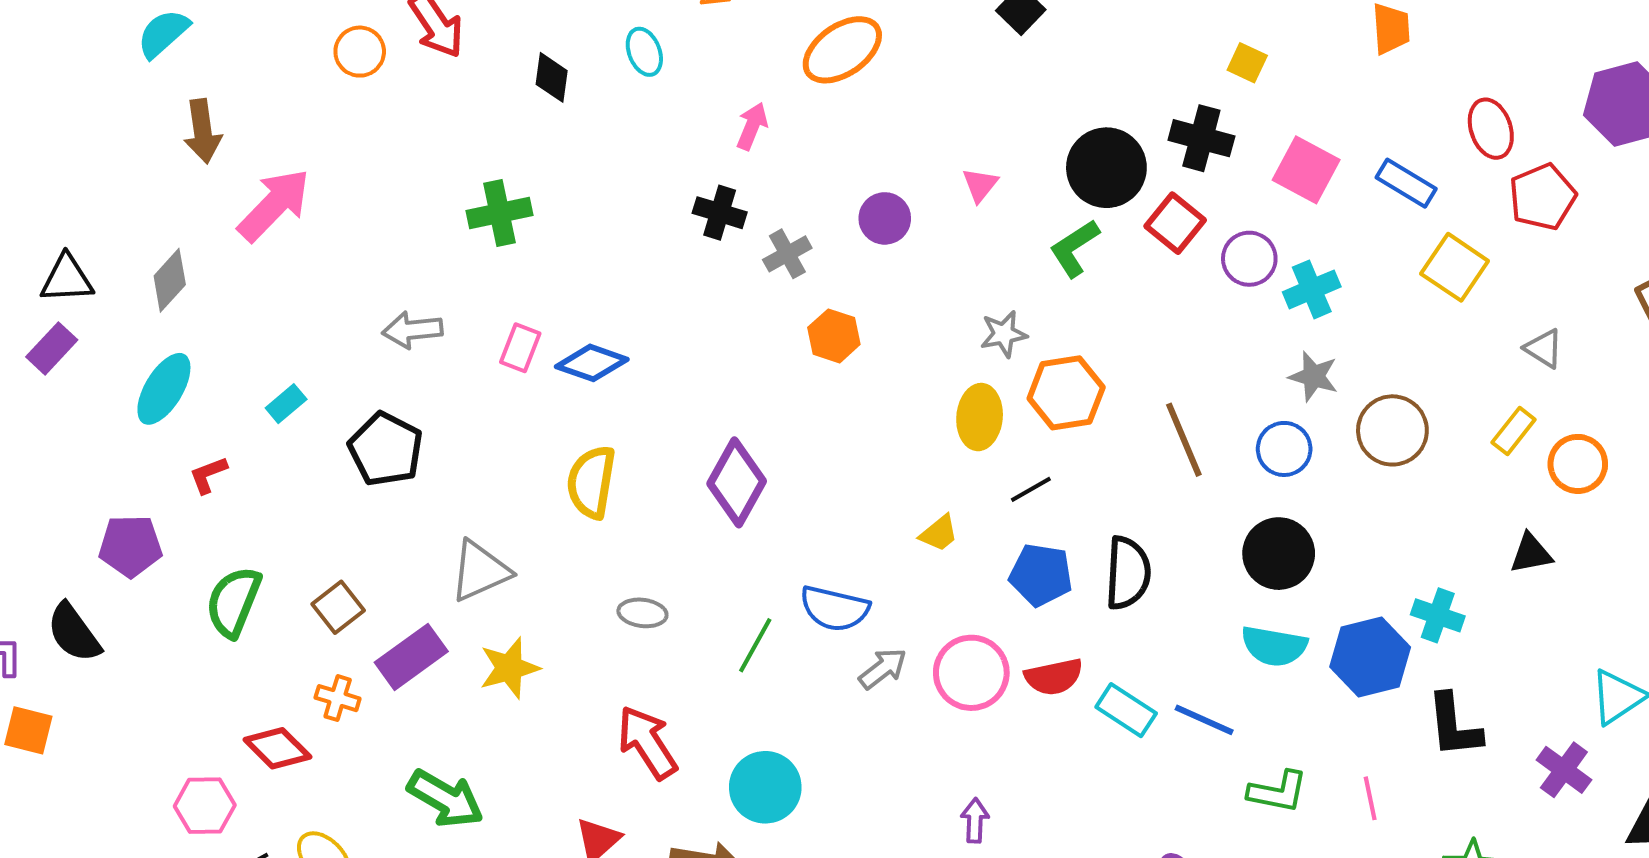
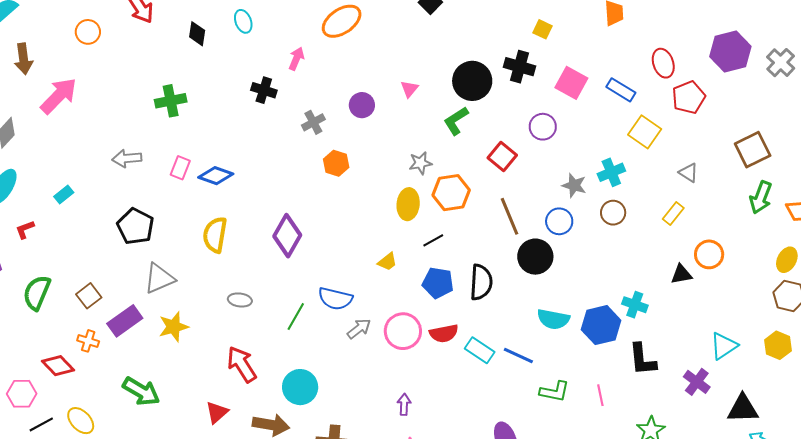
orange circle: (360, 52) -> (88, 32), moved
black cross: (720, 213) -> (264, 90), moved
red square: (1175, 223) -> (502, 157), moved
cyan cross: (1312, 289) -> (611, 172), moved
brown circle: (1392, 430) -> (613, 213), size x0.7
black pentagon: (386, 449) -> (135, 226), moved
orange circle: (1578, 464) -> (709, 254), moved
black circle: (1279, 554) -> (535, 257), moved

